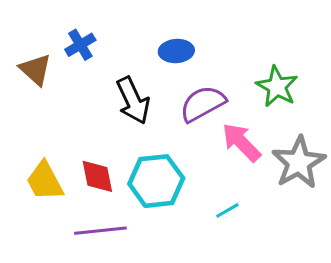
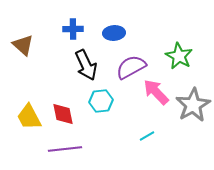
blue cross: (80, 45) -> (73, 29), moved, turned 30
cyan hexagon: (156, 181) -> (101, 101), moved, size x0.7

